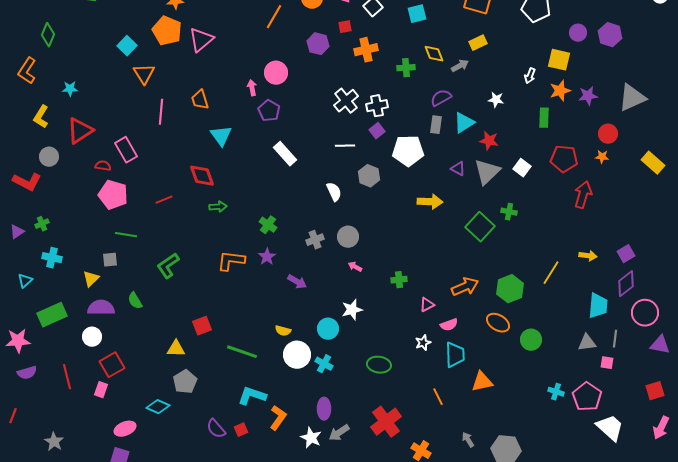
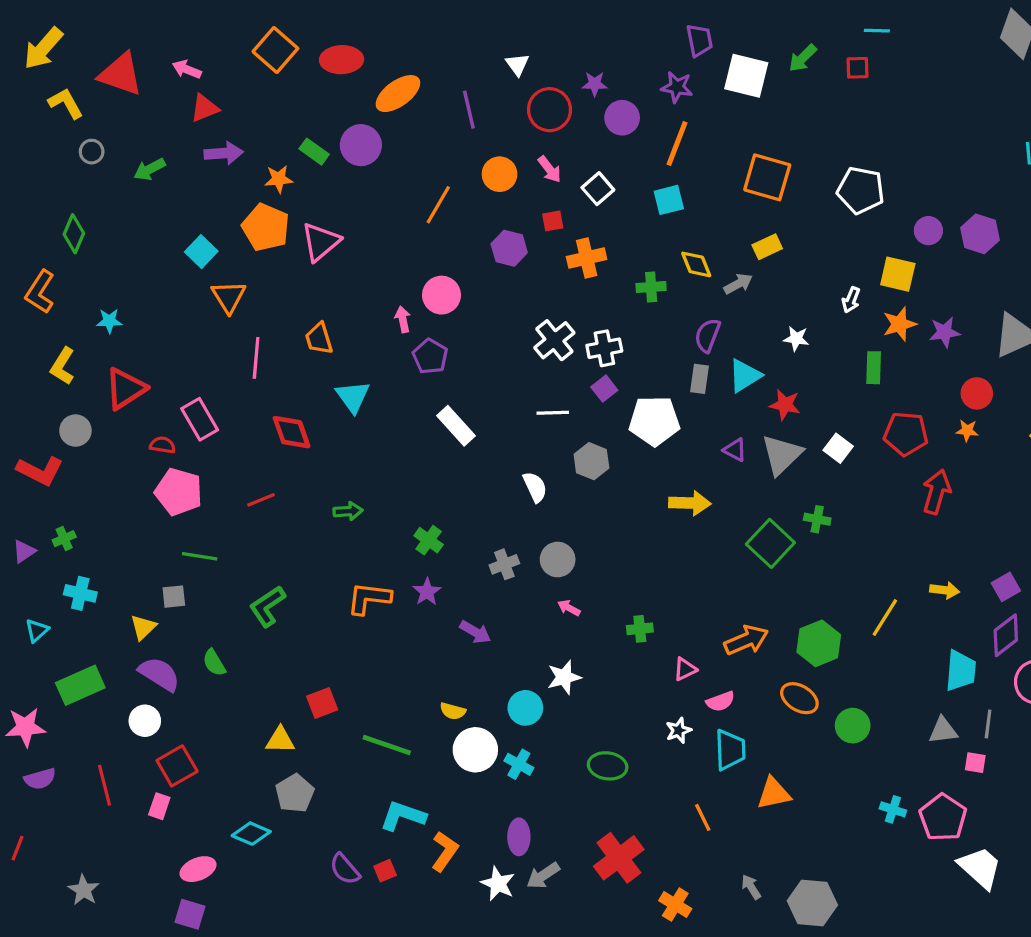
purple semicircle: (441, 98) -> (708, 335), turned -40
red diamond: (202, 176) -> (292, 432), moved
purple semicircle: (101, 308) -> (159, 674), turned 32

